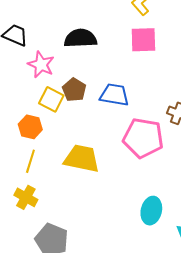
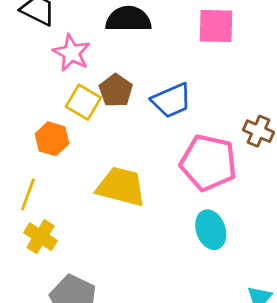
blue trapezoid: (114, 95) -> (171, 100), turned 144
yellow line: (30, 161) -> (28, 194), moved
cyan ellipse: (151, 211) -> (211, 230), moved, turned -36

